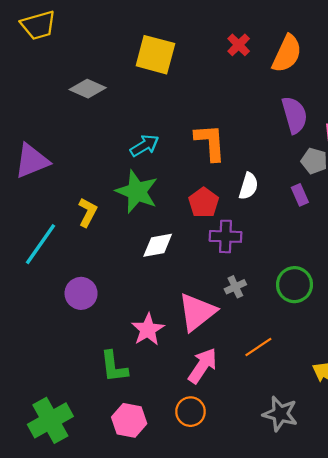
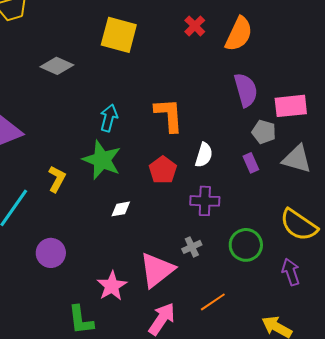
cyan arrow: (145, 146) -> (109, 118), turned -44
purple cross: (226, 236) -> (205, 201), moved
white diamond: (158, 245) -> (121, 209), size x0.7

